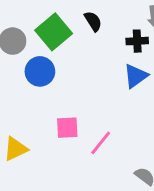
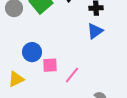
blue circle: (40, 71) -> (32, 52), moved

